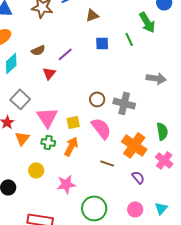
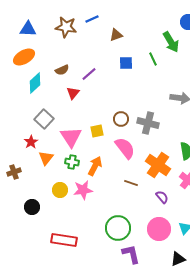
yellow square: (73, 122) -> (97, 131), moved
pink star: (66, 184) -> (83, 190), moved
pink circle: (135, 209) -> (159, 229), size x1.5

